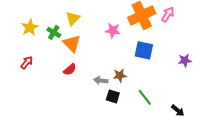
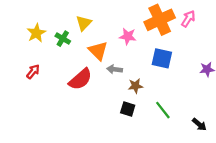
orange triangle: (72, 43) -> (98, 51), moved
red semicircle: (70, 69) -> (80, 79), size x1.6
gray arrow: (101, 80) -> (115, 69), moved

